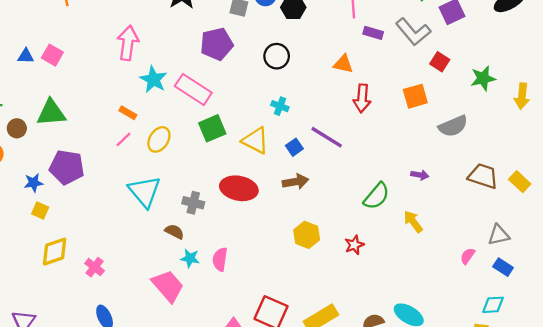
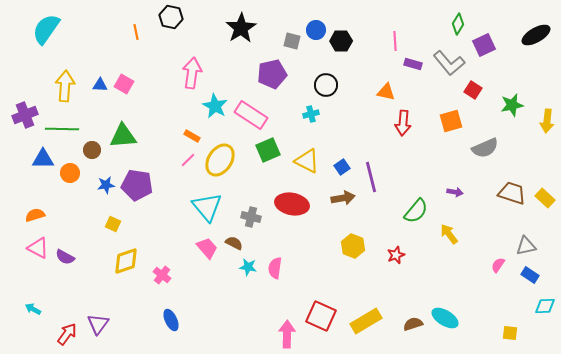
cyan cross: (280, 106) -> (311, 114), moved, turned -35
purple line: (327, 137) -> (371, 177), moved, turned 44
yellow ellipse: (159, 139) -> (220, 160), size x1.4
blue star: (33, 183) -> (106, 185), moved
pink trapezoid: (168, 286) -> (207, 248), moved, size x0.7
cyan diamond: (493, 305) -> (545, 306), moved

